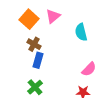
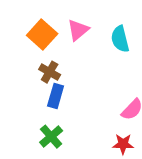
cyan semicircle: (81, 32) -> (120, 39), moved

